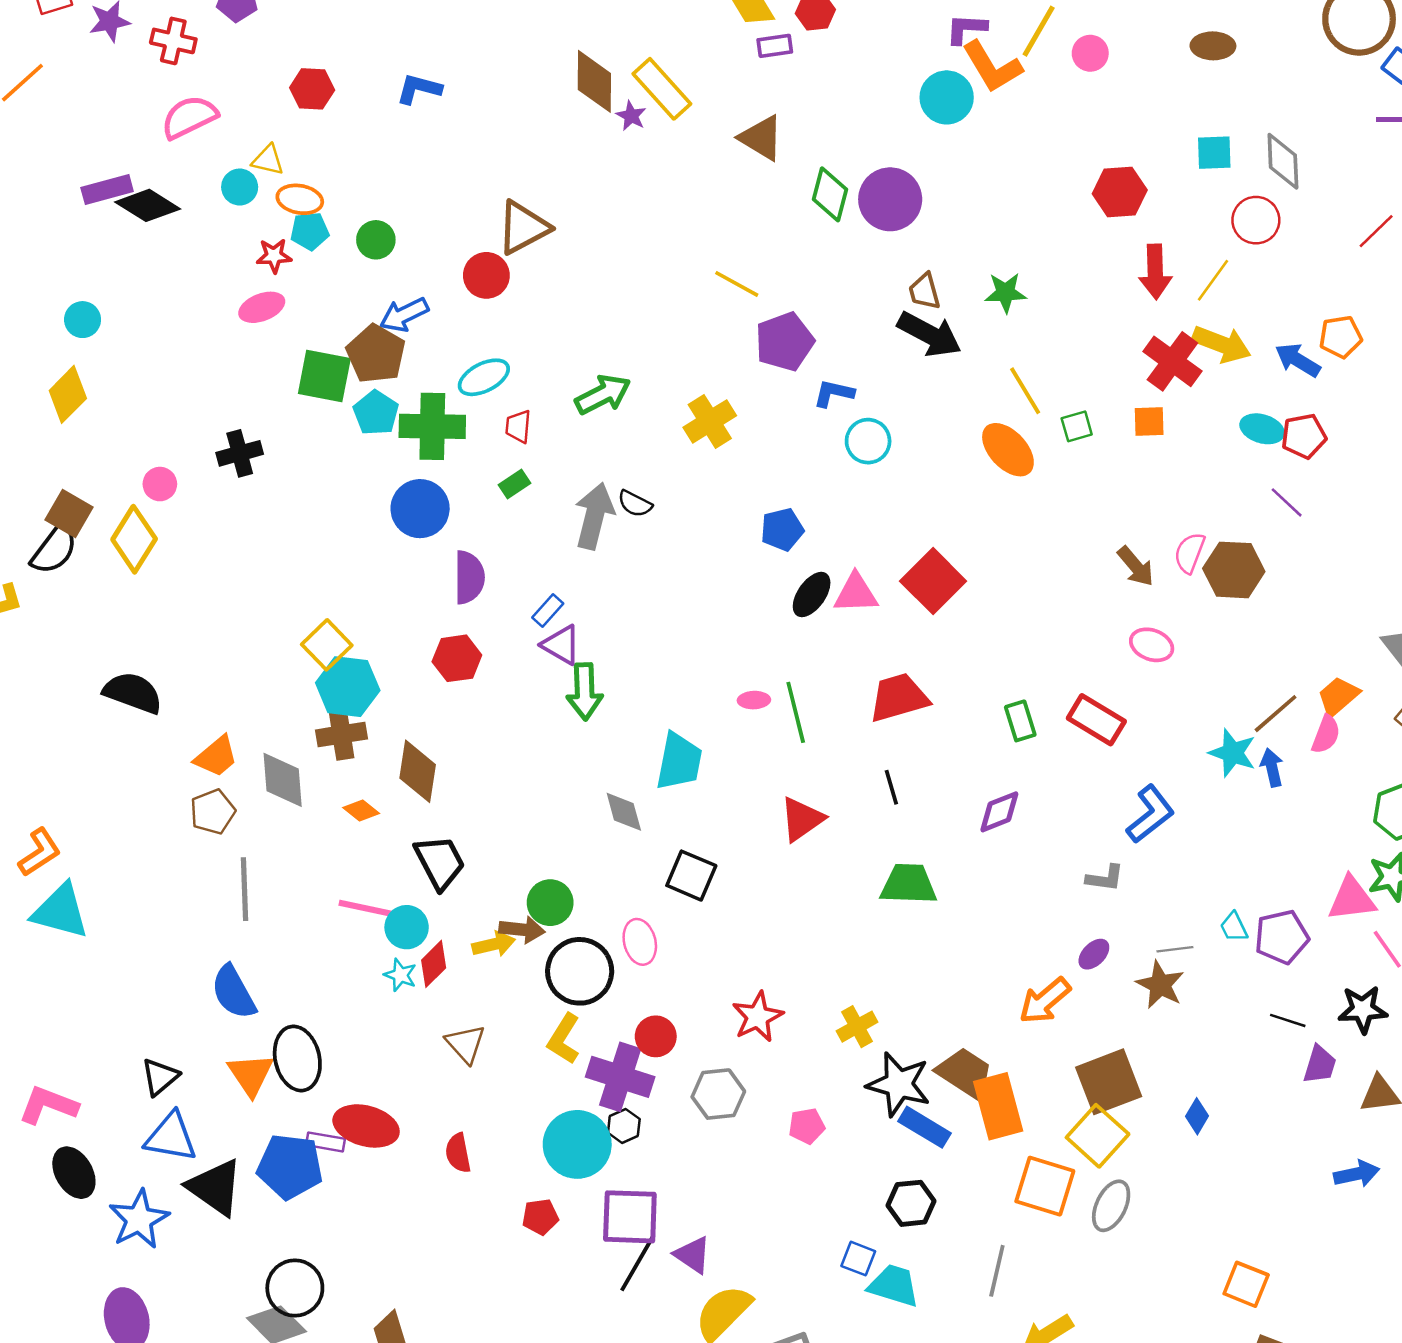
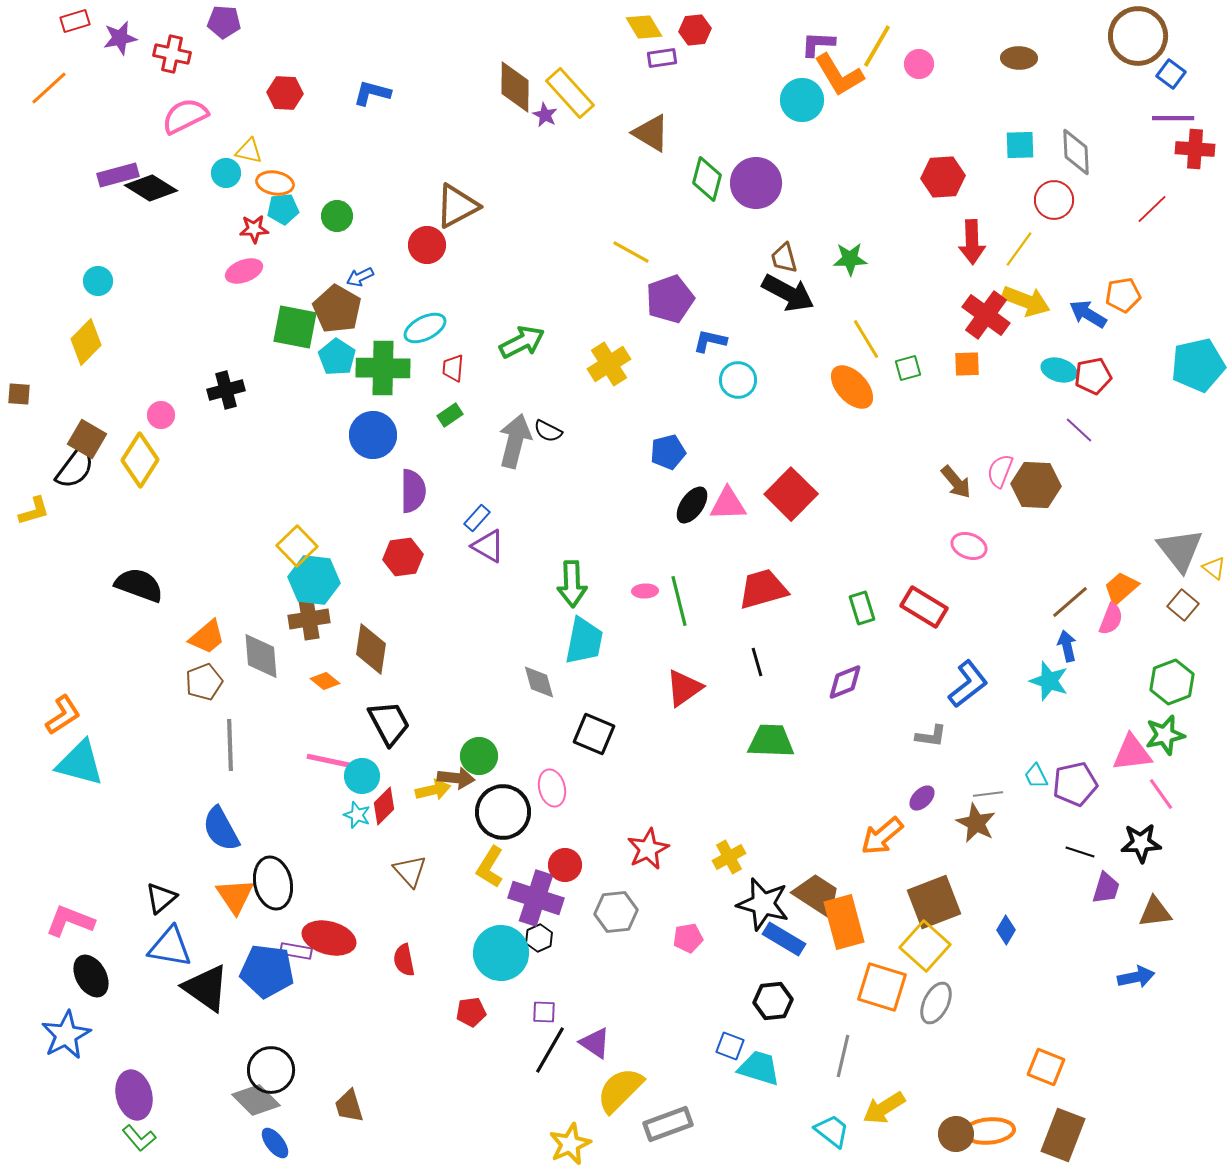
blue arrow: (404, 315) -> (360, 277), size x0.7
green arrow: (585, 691) -> (572, 584), moved
cyan star: (1233, 753) -> (1049, 681), moved
purple square: (630, 1217) -> (544, 1012), size x0.5
blue star: (139, 1219) -> (66, 1035), moved

